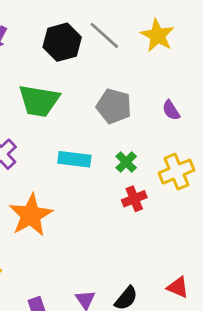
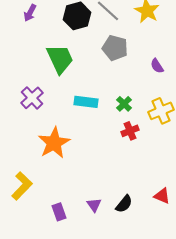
green trapezoid: (39, 101) -> (60, 59), turned -124
gray pentagon: (114, 106) -> (115, 48), moved

